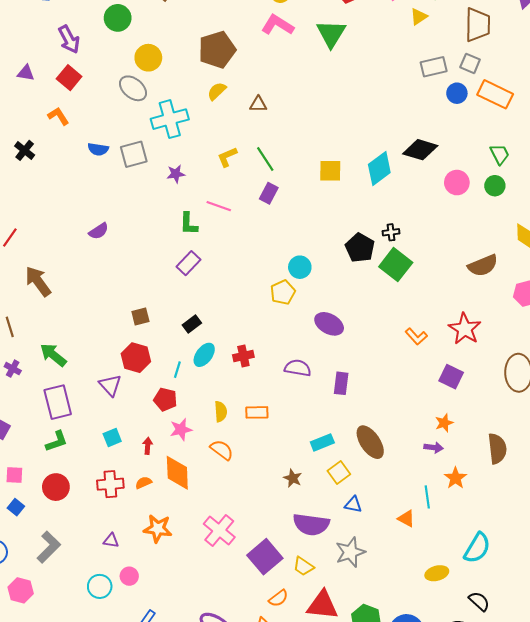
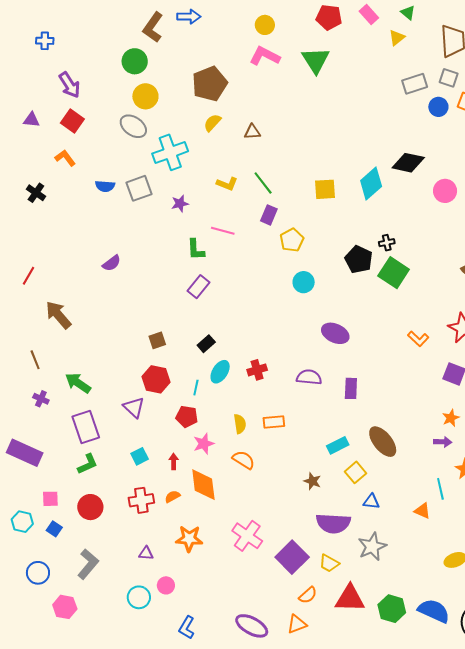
green circle: (118, 18) -> (135, 61), moved
yellow L-shape: (227, 157) -> (227, 184), turned -130
yellow pentagon: (283, 292) -> (292, 240), moved

